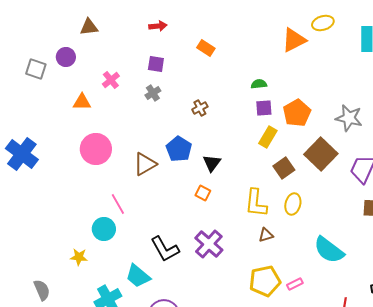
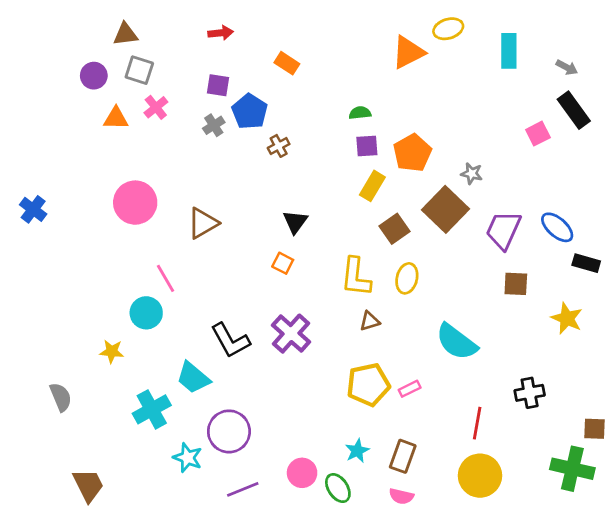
gray square: (36, 69) -> (139, 70), moved
orange triangle: (82, 102) -> (116, 118), moved
gray star: (349, 118) -> (472, 174), moved, size x0.6
blue pentagon: (179, 149) -> (250, 111), moved
blue cross: (22, 154) -> (33, 209), size x0.6

